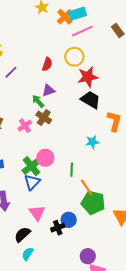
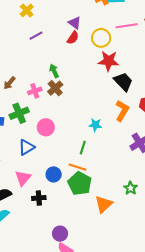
pink line: (82, 31) -> (127, 26), moved
purple triangle: (48, 90) -> (75, 23), moved, turned 40
black trapezoid: (91, 100) -> (123, 82), moved
green cross: (31, 166) -> (19, 113), moved
green line: (72, 170) -> (83, 148), moved
orange line: (87, 187) -> (78, 167), turned -54
blue circle: (69, 220) -> (54, 174), moved

